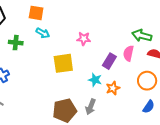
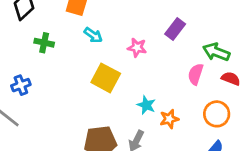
cyan arrow: (43, 33) -> (93, 35), moved
purple rectangle: (109, 61) -> (175, 29), moved
yellow square: (63, 63) -> (106, 78), turned 30

